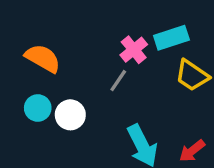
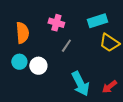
pink cross: (134, 50) -> (56, 23), moved, turned -35
orange semicircle: (43, 58) -> (22, 33), turned 55

